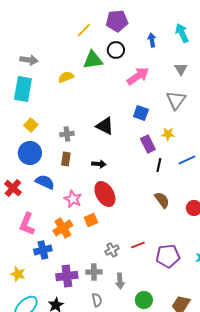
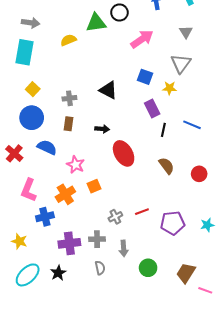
yellow star: (168, 134) -> (170, 88), moved
blue line: (187, 160) -> (192, 125), turned 48
red ellipse: (105, 194) -> (124, 153), moved

